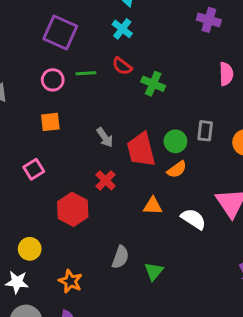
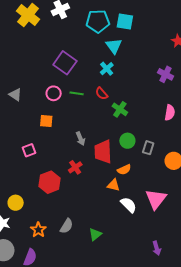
green circle: (175, 141) -> (127, 141), moved
orange triangle: (153, 206) -> (113, 185), moved
gray semicircle: (120, 257) -> (67, 226), moved

